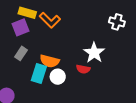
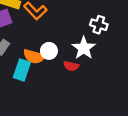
white cross: (117, 22) -> (99, 25), moved
white circle: (58, 77) -> (49, 51), moved

